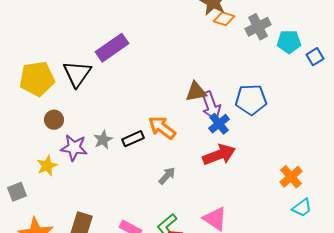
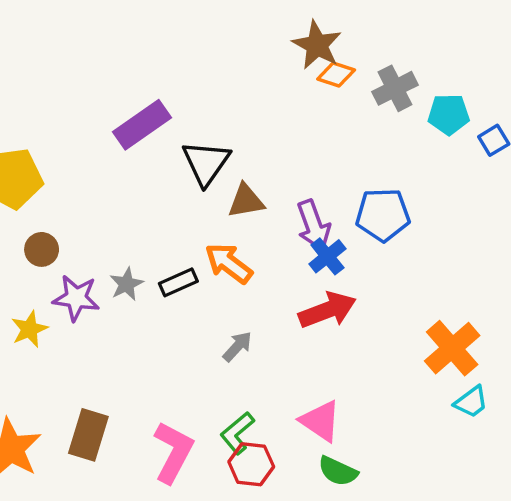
black triangle: (77, 74) -> (206, 163), moved
brown triangle: (196, 92) -> (246, 201), moved
orange cross: (291, 177) -> (452, 348), size x1.4

